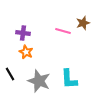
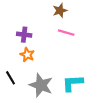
brown star: (83, 23) -> (60, 10), moved
cyan L-shape: (69, 79) -> (73, 83), turned 90

